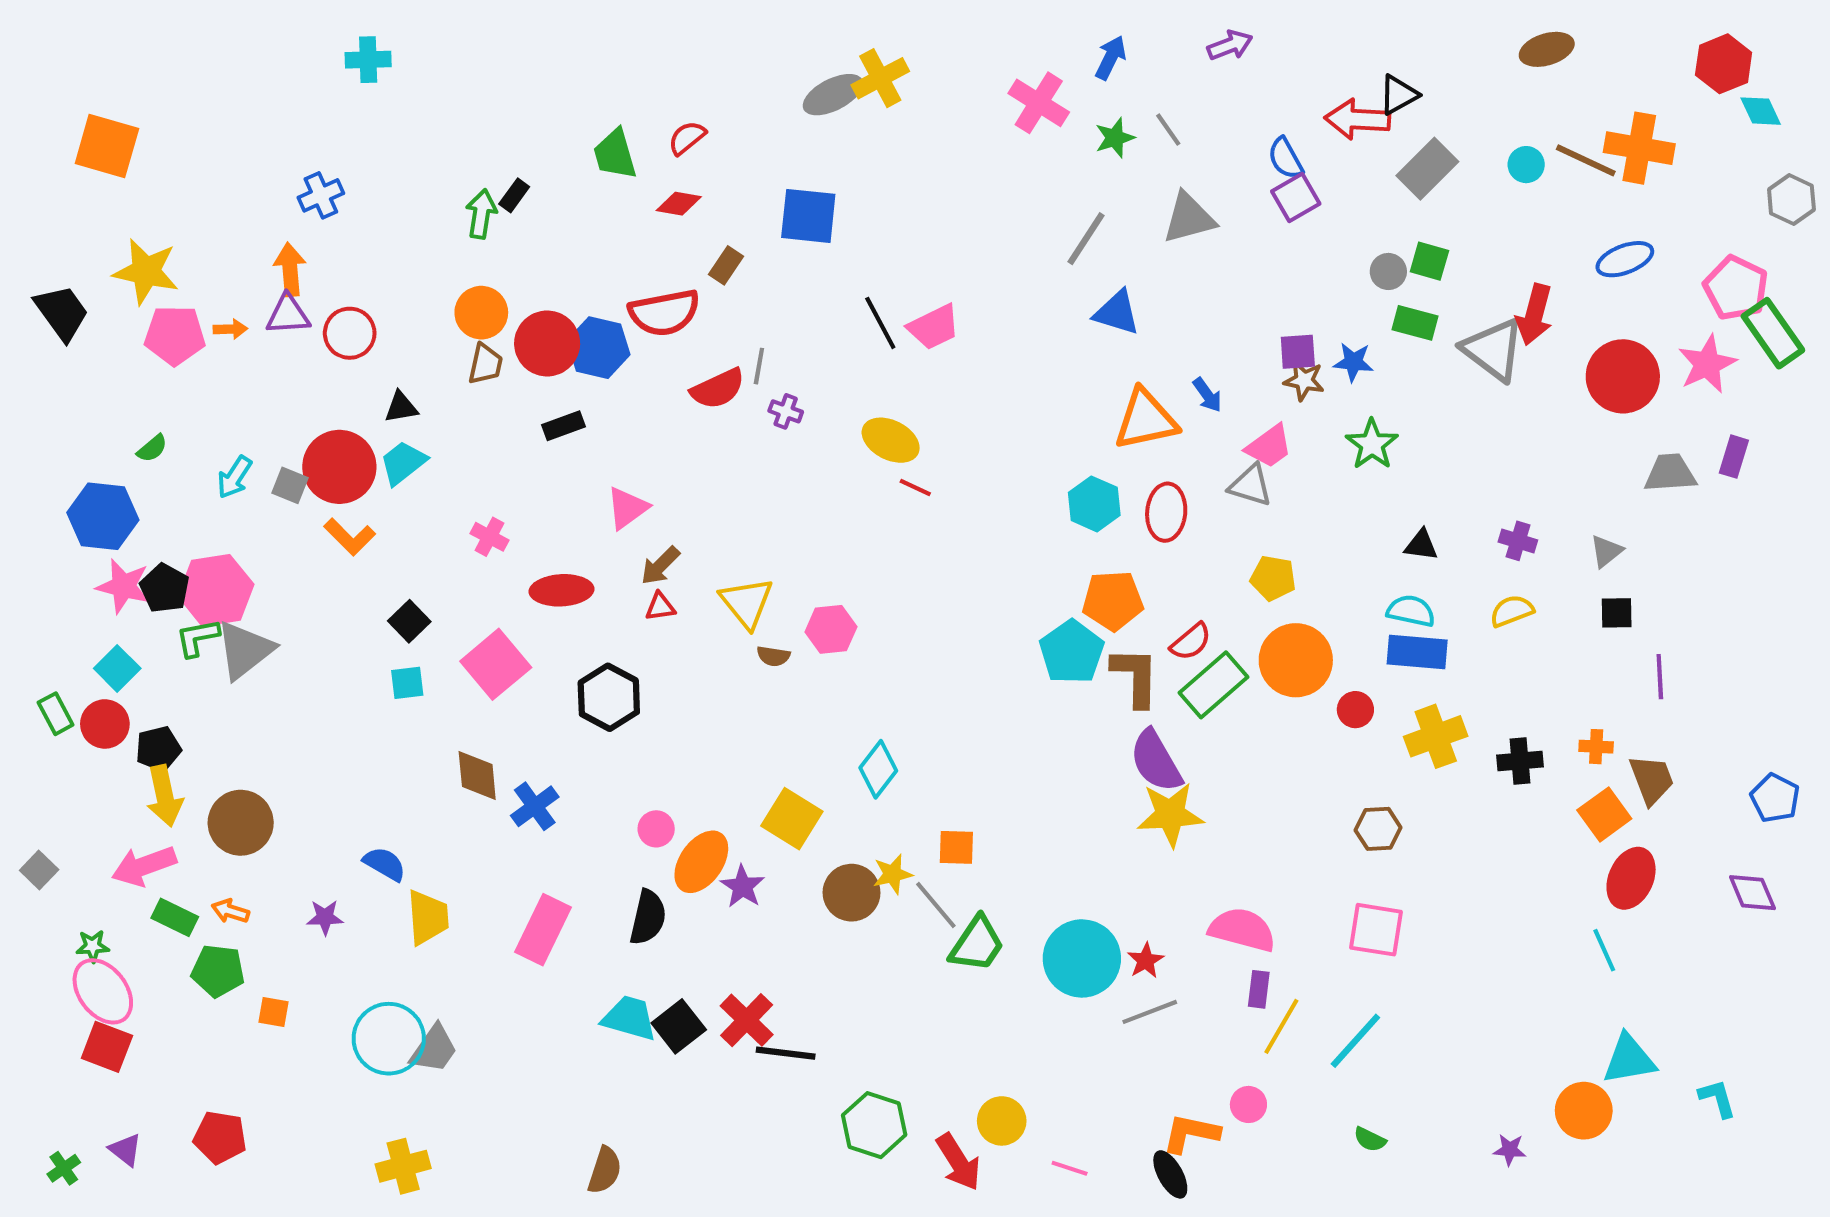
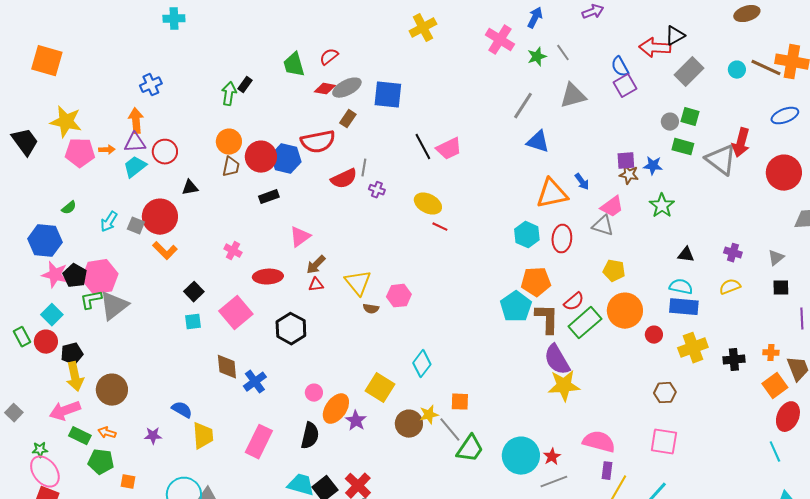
gray ellipse: (833, 95) -> (347, 88), moved
cyan trapezoid: (403, 463) -> (135, 167), moved

